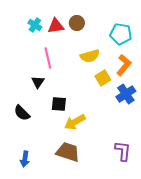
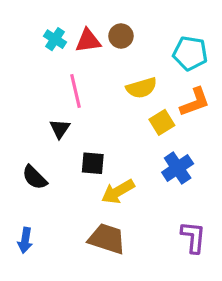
orange L-shape: (124, 65) -> (195, 102), turned 30
blue cross: (126, 94) -> (178, 168), moved
blue arrow: (25, 159) -> (25, 240), moved

